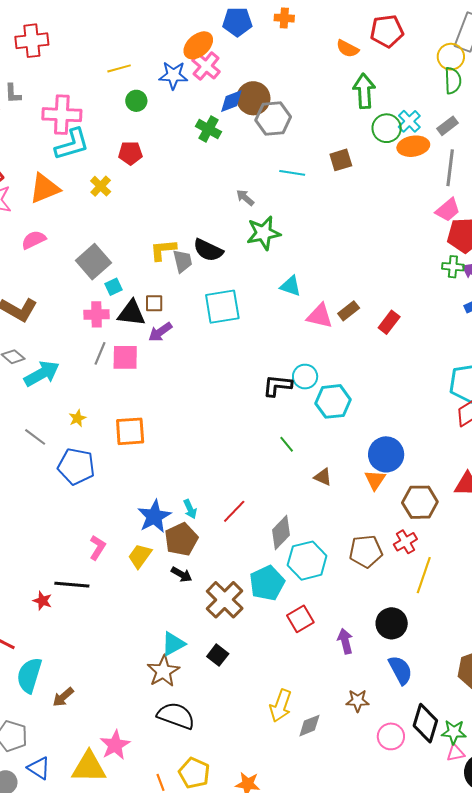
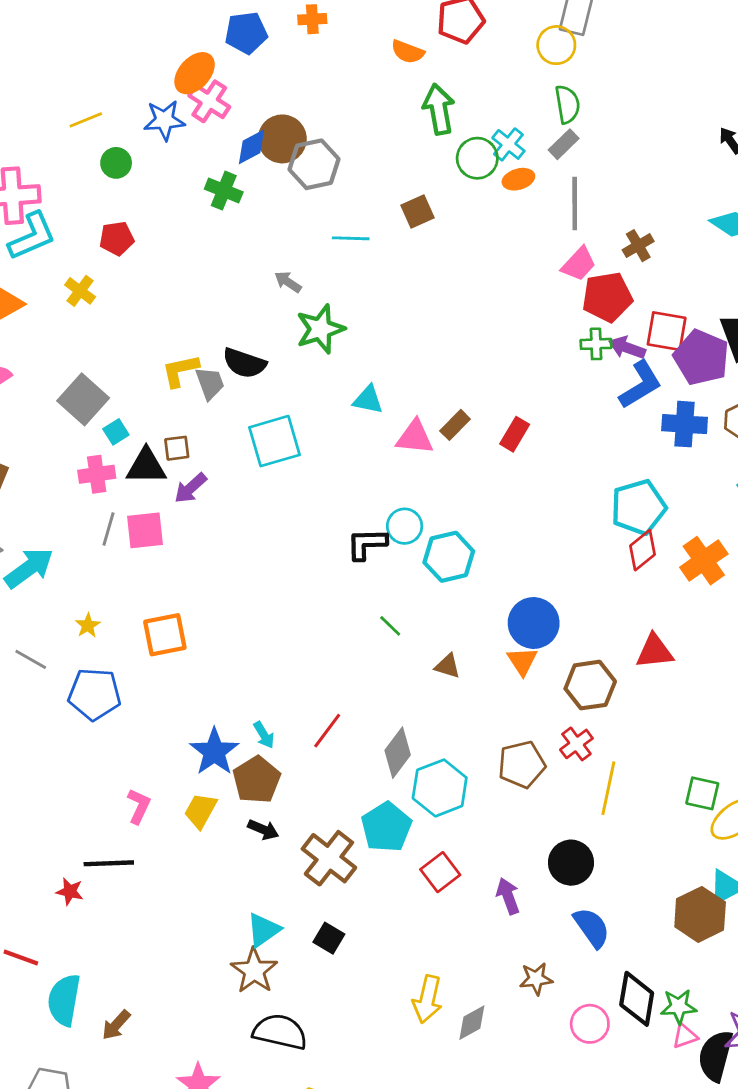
green semicircle: (453, 81) -> (567, 104), moved
orange ellipse: (413, 146) -> (518, 179), size x0.7

